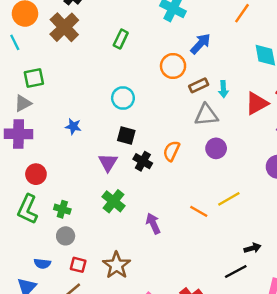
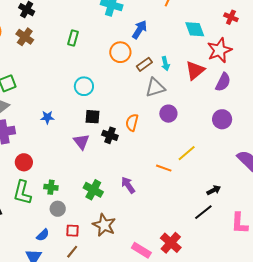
brown cross: (64, 27) -> (25, 37), size x0.7
green cross: (113, 201) -> (93, 190), moved
blue semicircle: (42, 264) -> (43, 235), turned -40

